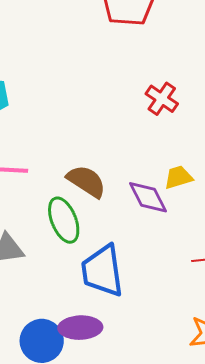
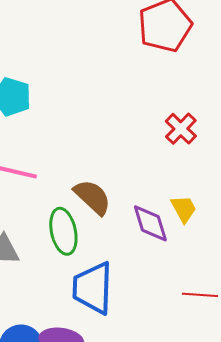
yellow trapezoid: (178, 177) -> (184, 209), turned 68

